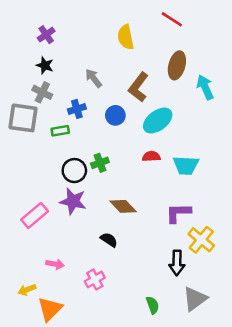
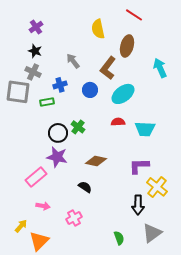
brown ellipse: (177, 65) -> (127, 46), moved
green cross: (100, 163) -> (78, 127), turned -32
brown diamond: (123, 206) -> (96, 161), turned -35
pink rectangle: (35, 215) -> (36, 177), moved
yellow arrow: (27, 290) -> (21, 226), turned 152

